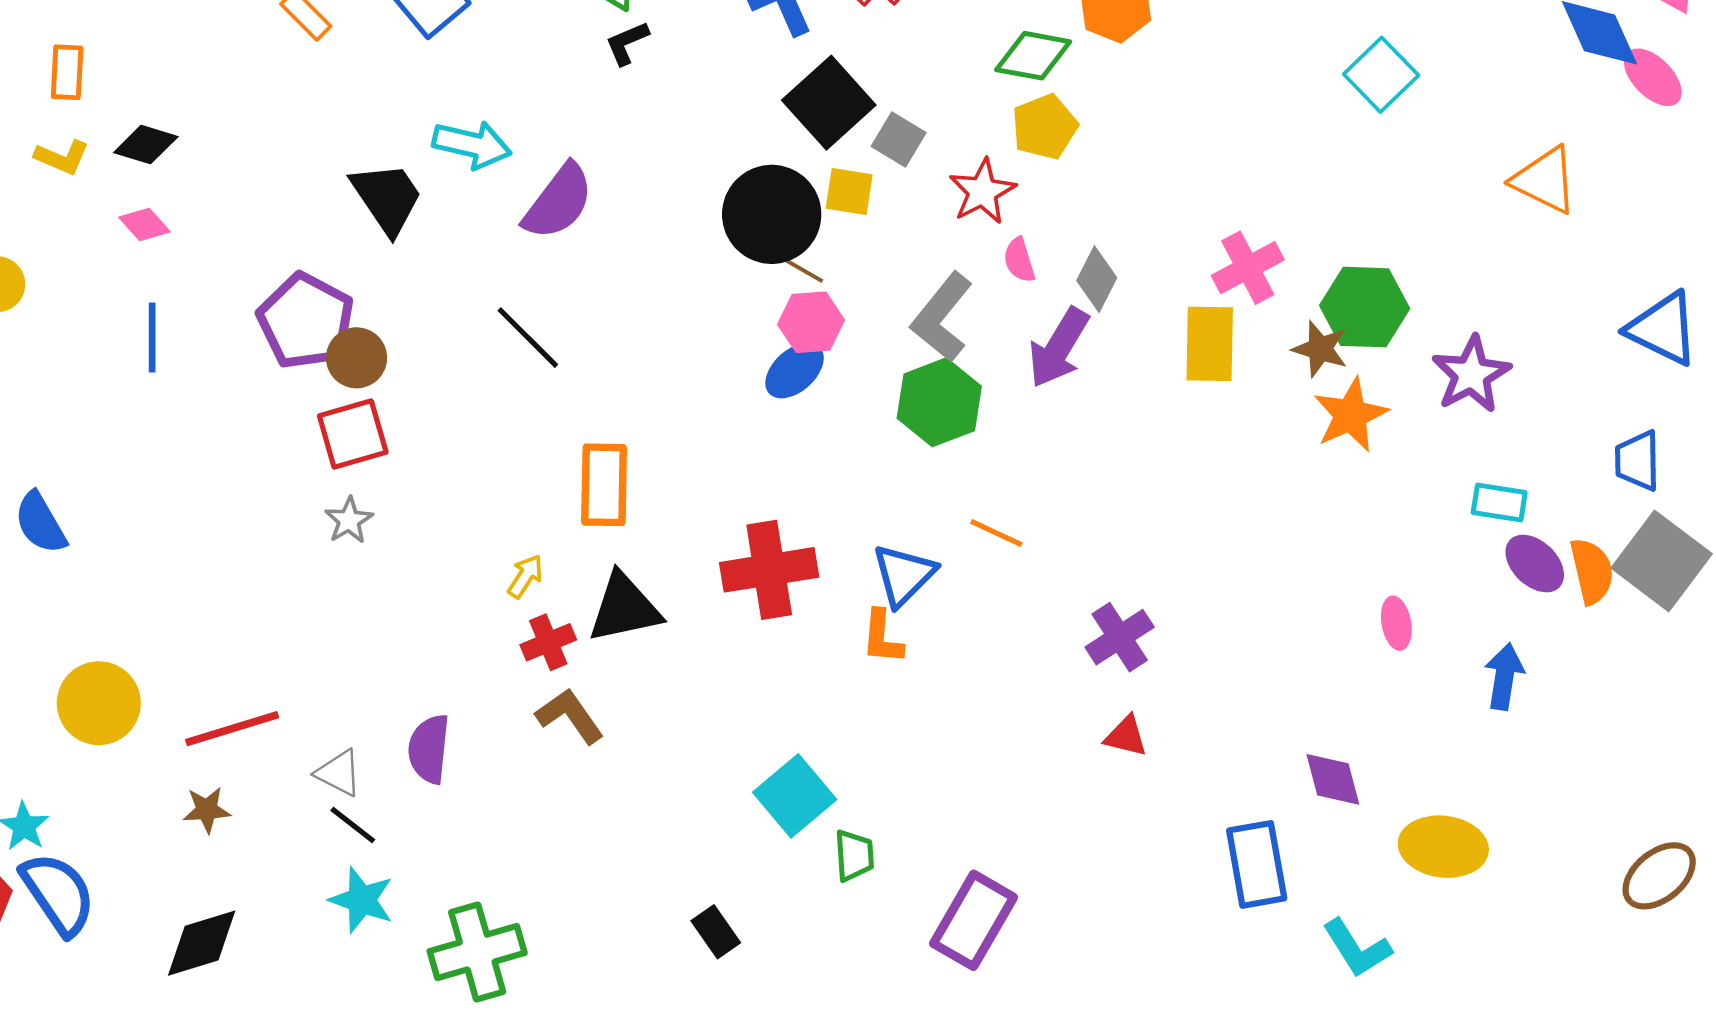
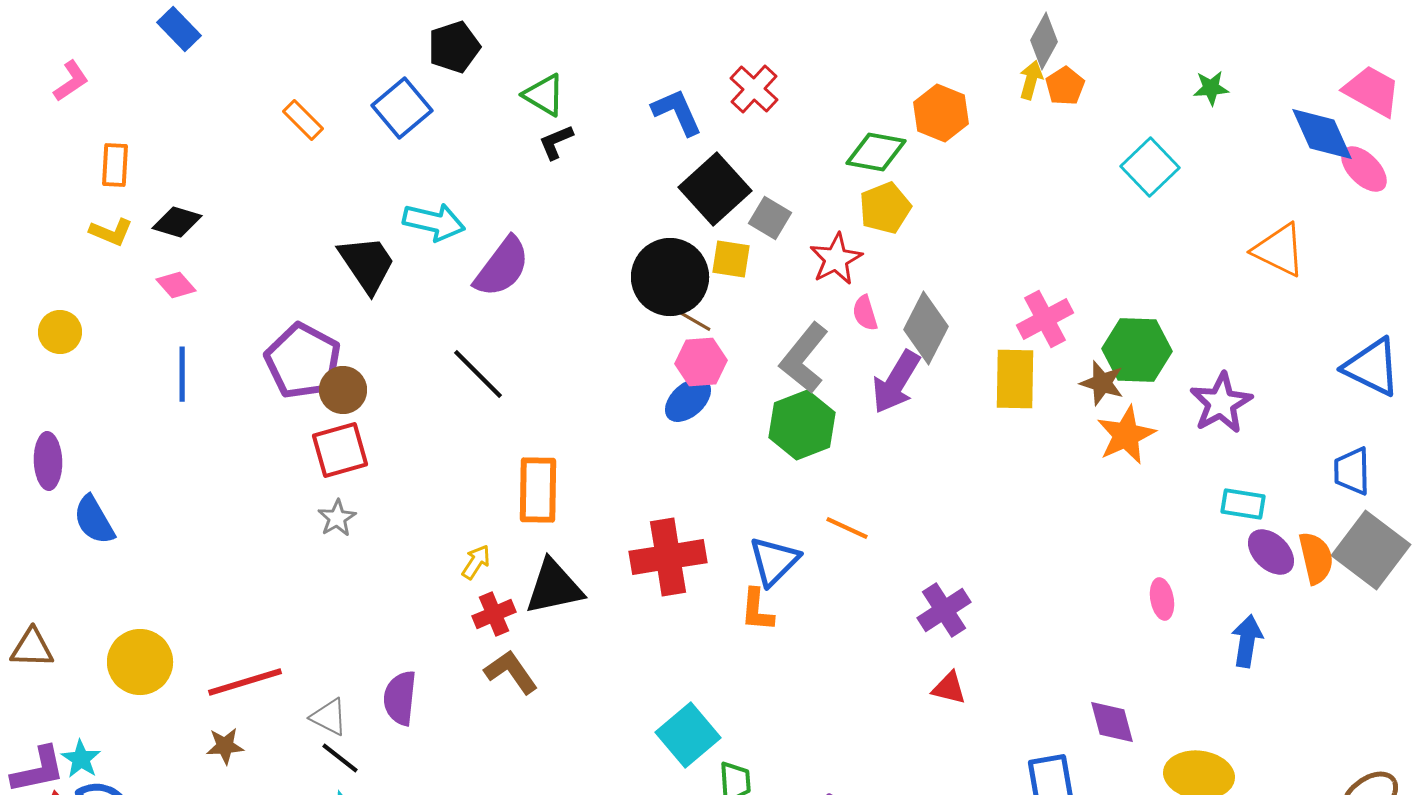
gray diamond: (1097, 279) -> (926, 328), size x1.4

